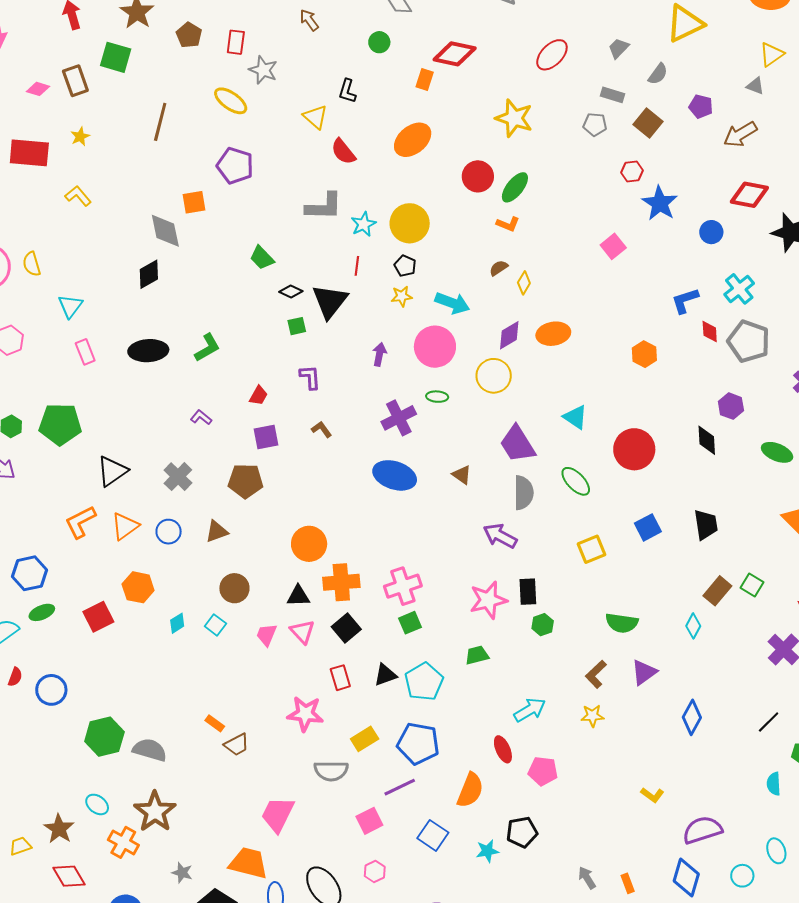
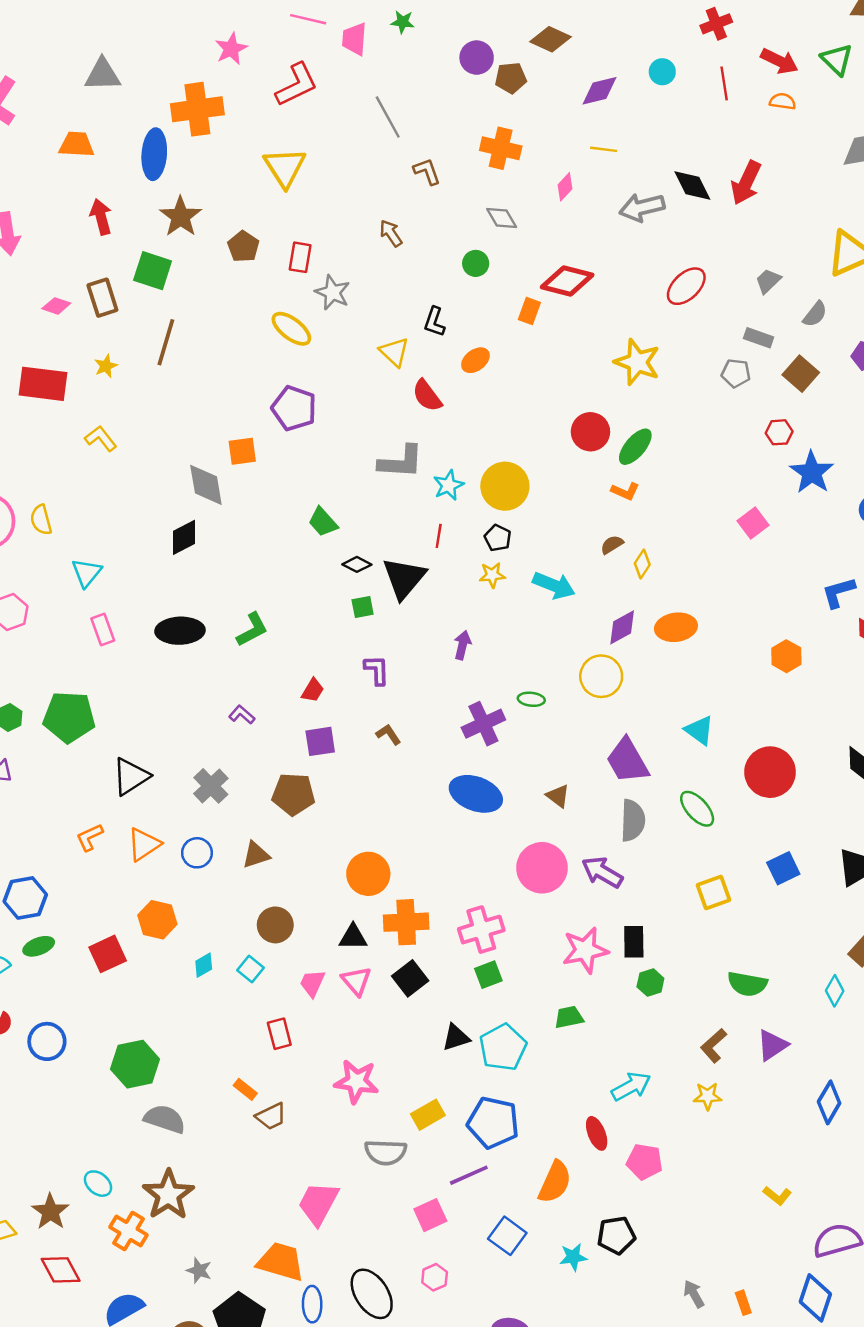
brown line: (160, 122) -> (166, 342), moved
orange ellipse: (413, 140) -> (475, 360), moved, size x0.6
pink circle: (435, 347) -> (542, 868), moved
orange L-shape: (80, 522) -> (90, 837), size x0.7
red rectangle: (340, 678) -> (279, 1034), moved
green hexagon: (104, 737) -> (135, 1064), moved

